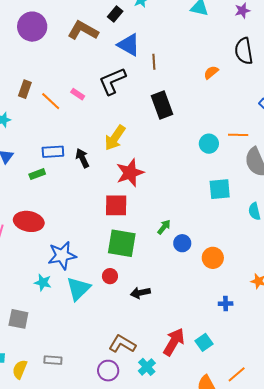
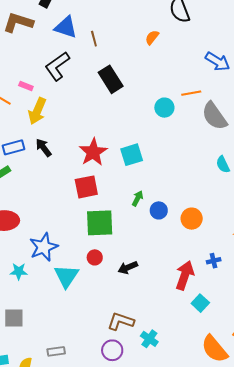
yellow arrow: (115, 138) -> (37, 111), moved
cyan square: (220, 189) -> (132, 155), moved
cyan star: (43, 282) -> (19, 271), moved
red arrow: (174, 342) -> (185, 275), moved

